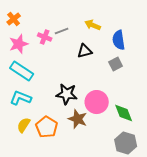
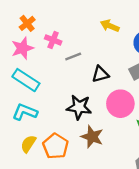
orange cross: (14, 19) -> (27, 23), moved
gray line: (62, 31) -> (73, 56), moved
black triangle: (85, 51) -> (100, 74), moved
pink circle: (97, 102) -> (120, 104), moved

